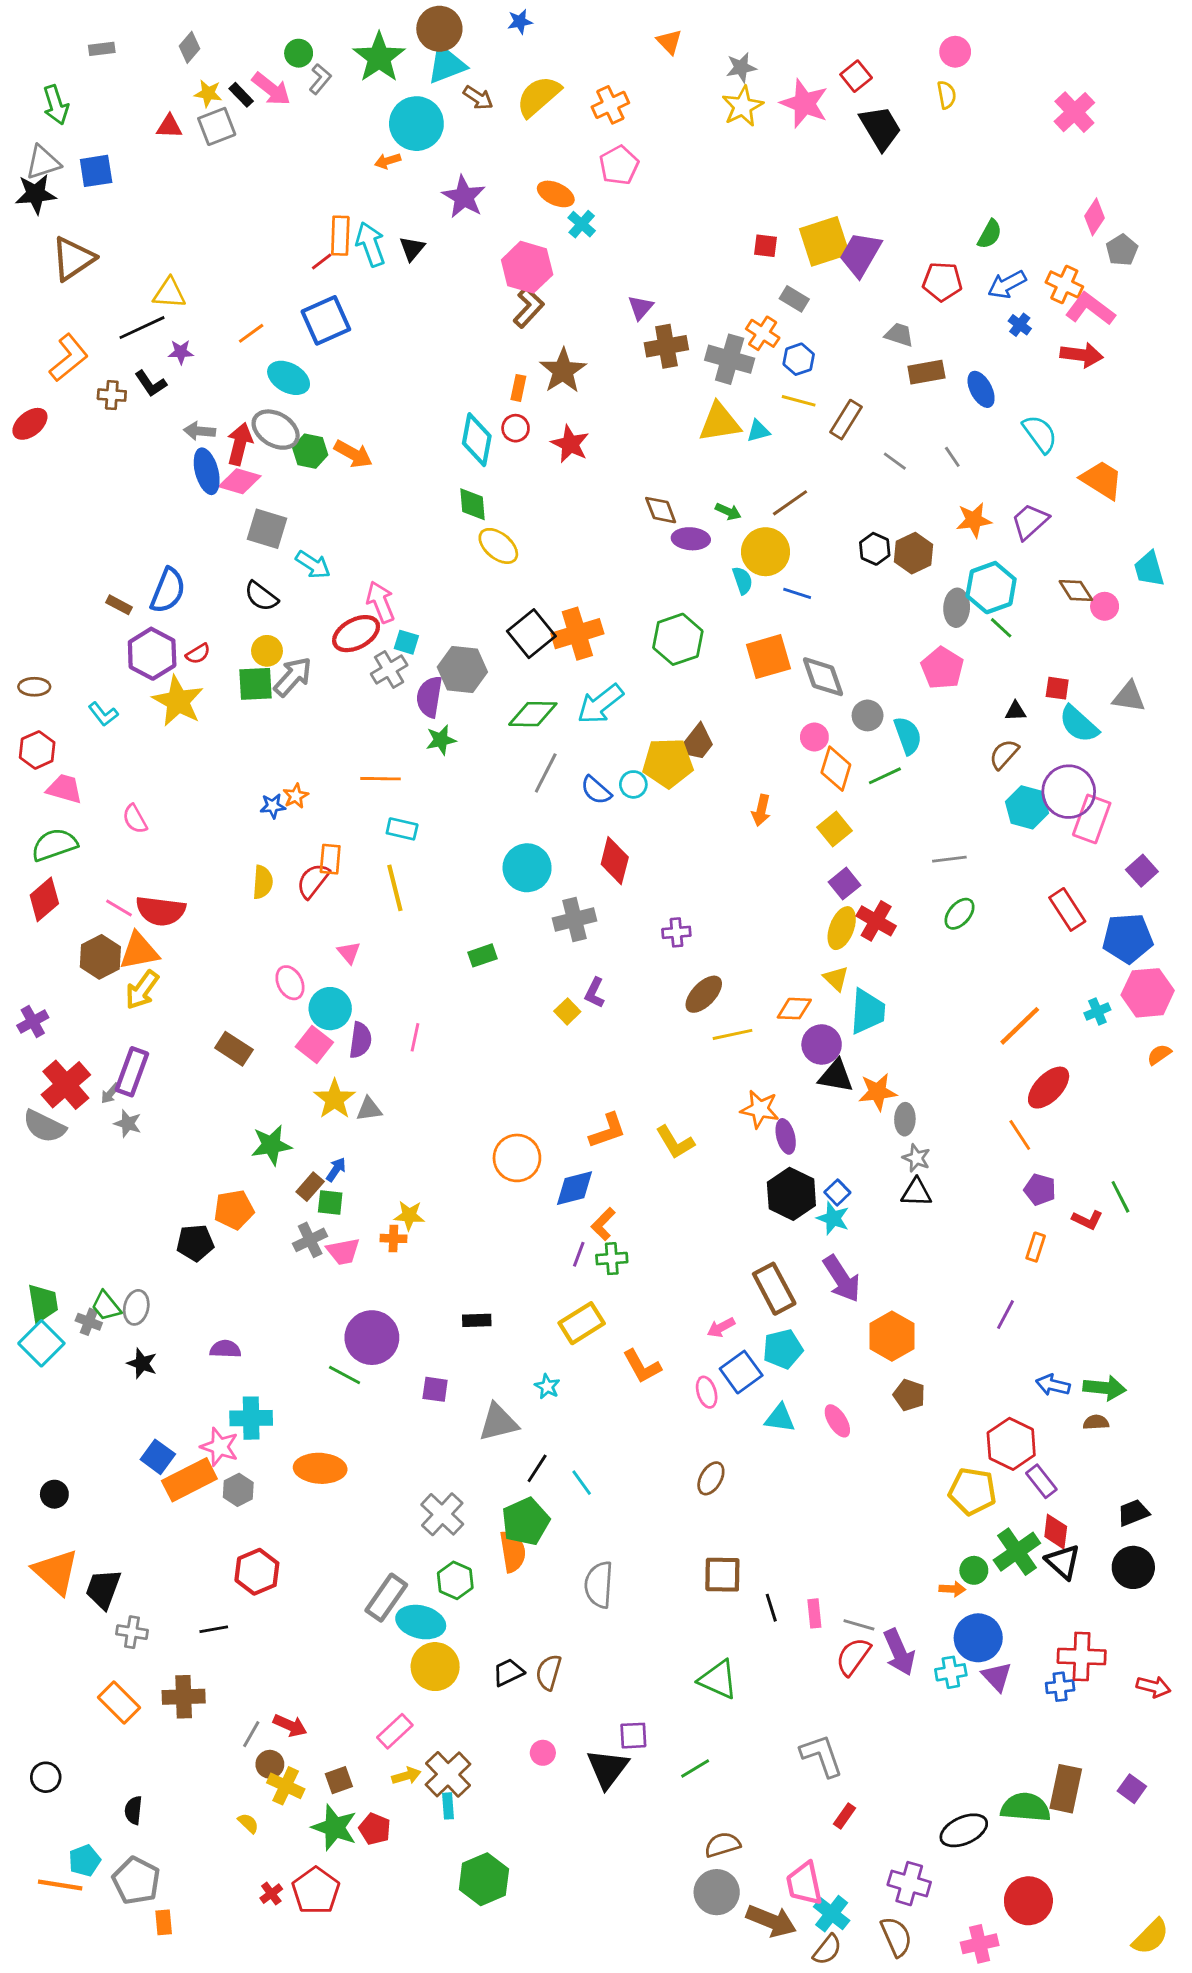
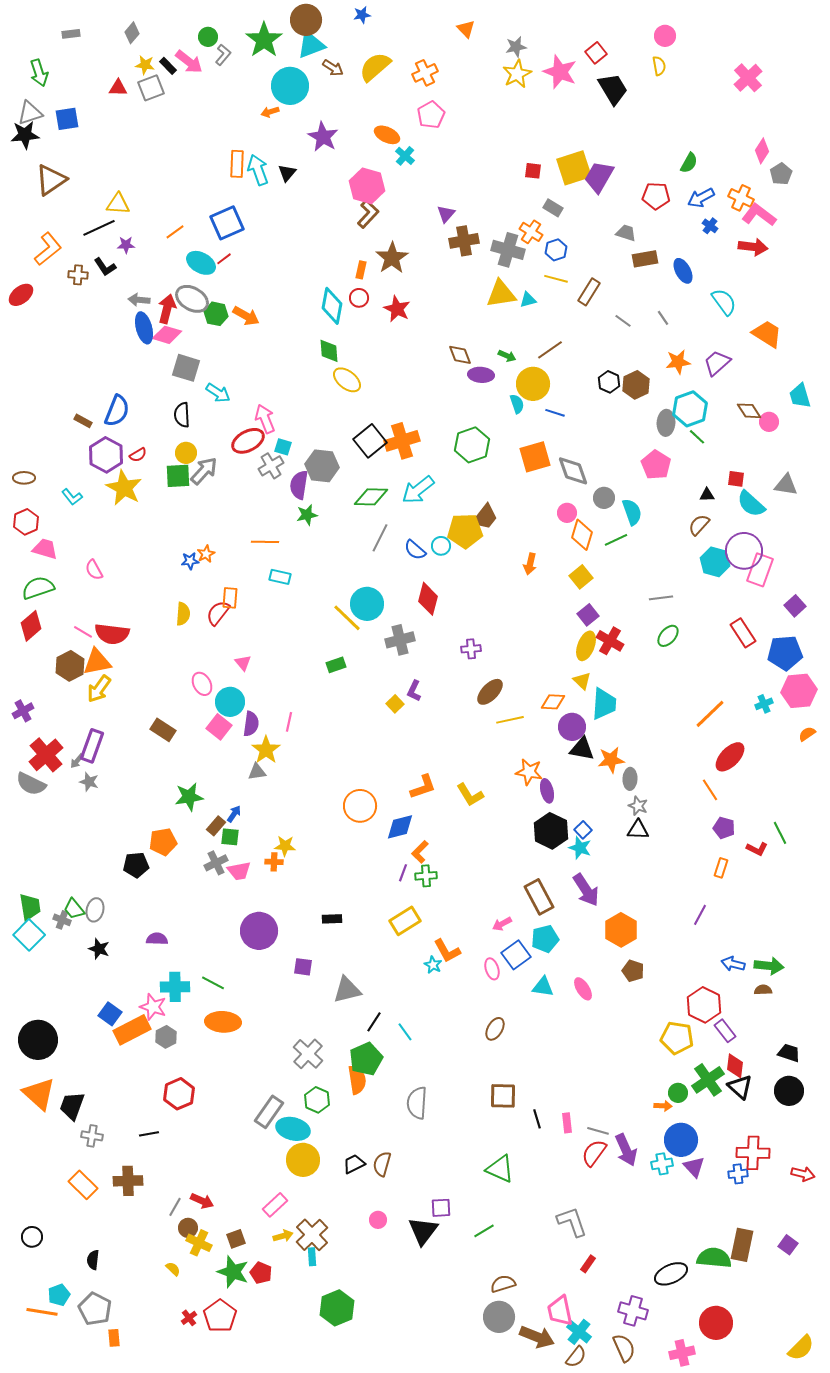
red line: (322, 261) -> (224, 259), moved
black semicircle: (261, 596) -> (182, 415), turned 50
yellow line: (395, 888) -> (347, 618), moved, turned -32
yellow star: (335, 1099) -> (266, 750), moved
green line: (345, 1375) -> (213, 983), moved
cyan star: (547, 1386) -> (433, 965), moved
black circle: (54, 1494) -> (38, 1040), size x2.0
black trapezoid: (1133, 1513) -> (789, 1053), turned 40

